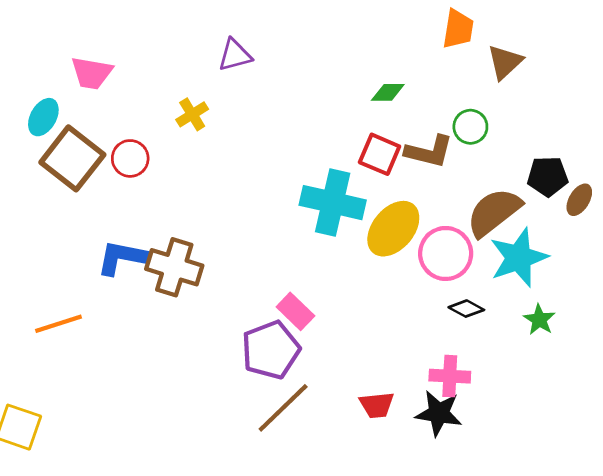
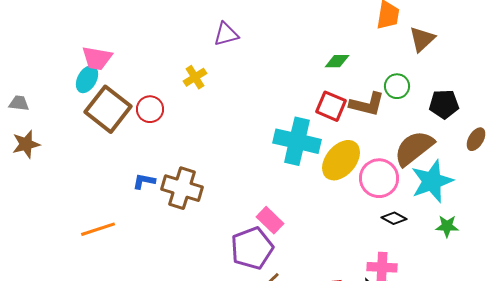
pink trapezoid: (92, 73) -> (97, 58), moved
black pentagon: (548, 176) -> (444, 104), moved
blue L-shape: (122, 258) -> (144, 181), size x0.6
green star: (539, 320) -> (447, 226), turned -30

